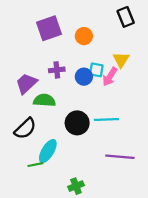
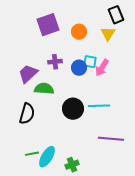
yellow triangle: (121, 60) -> (108, 34), moved
black semicircle: (25, 129) -> (27, 114), turned -30
cyan ellipse: (48, 151) -> (47, 157), moved
green line: (35, 165) -> (32, 154), moved

